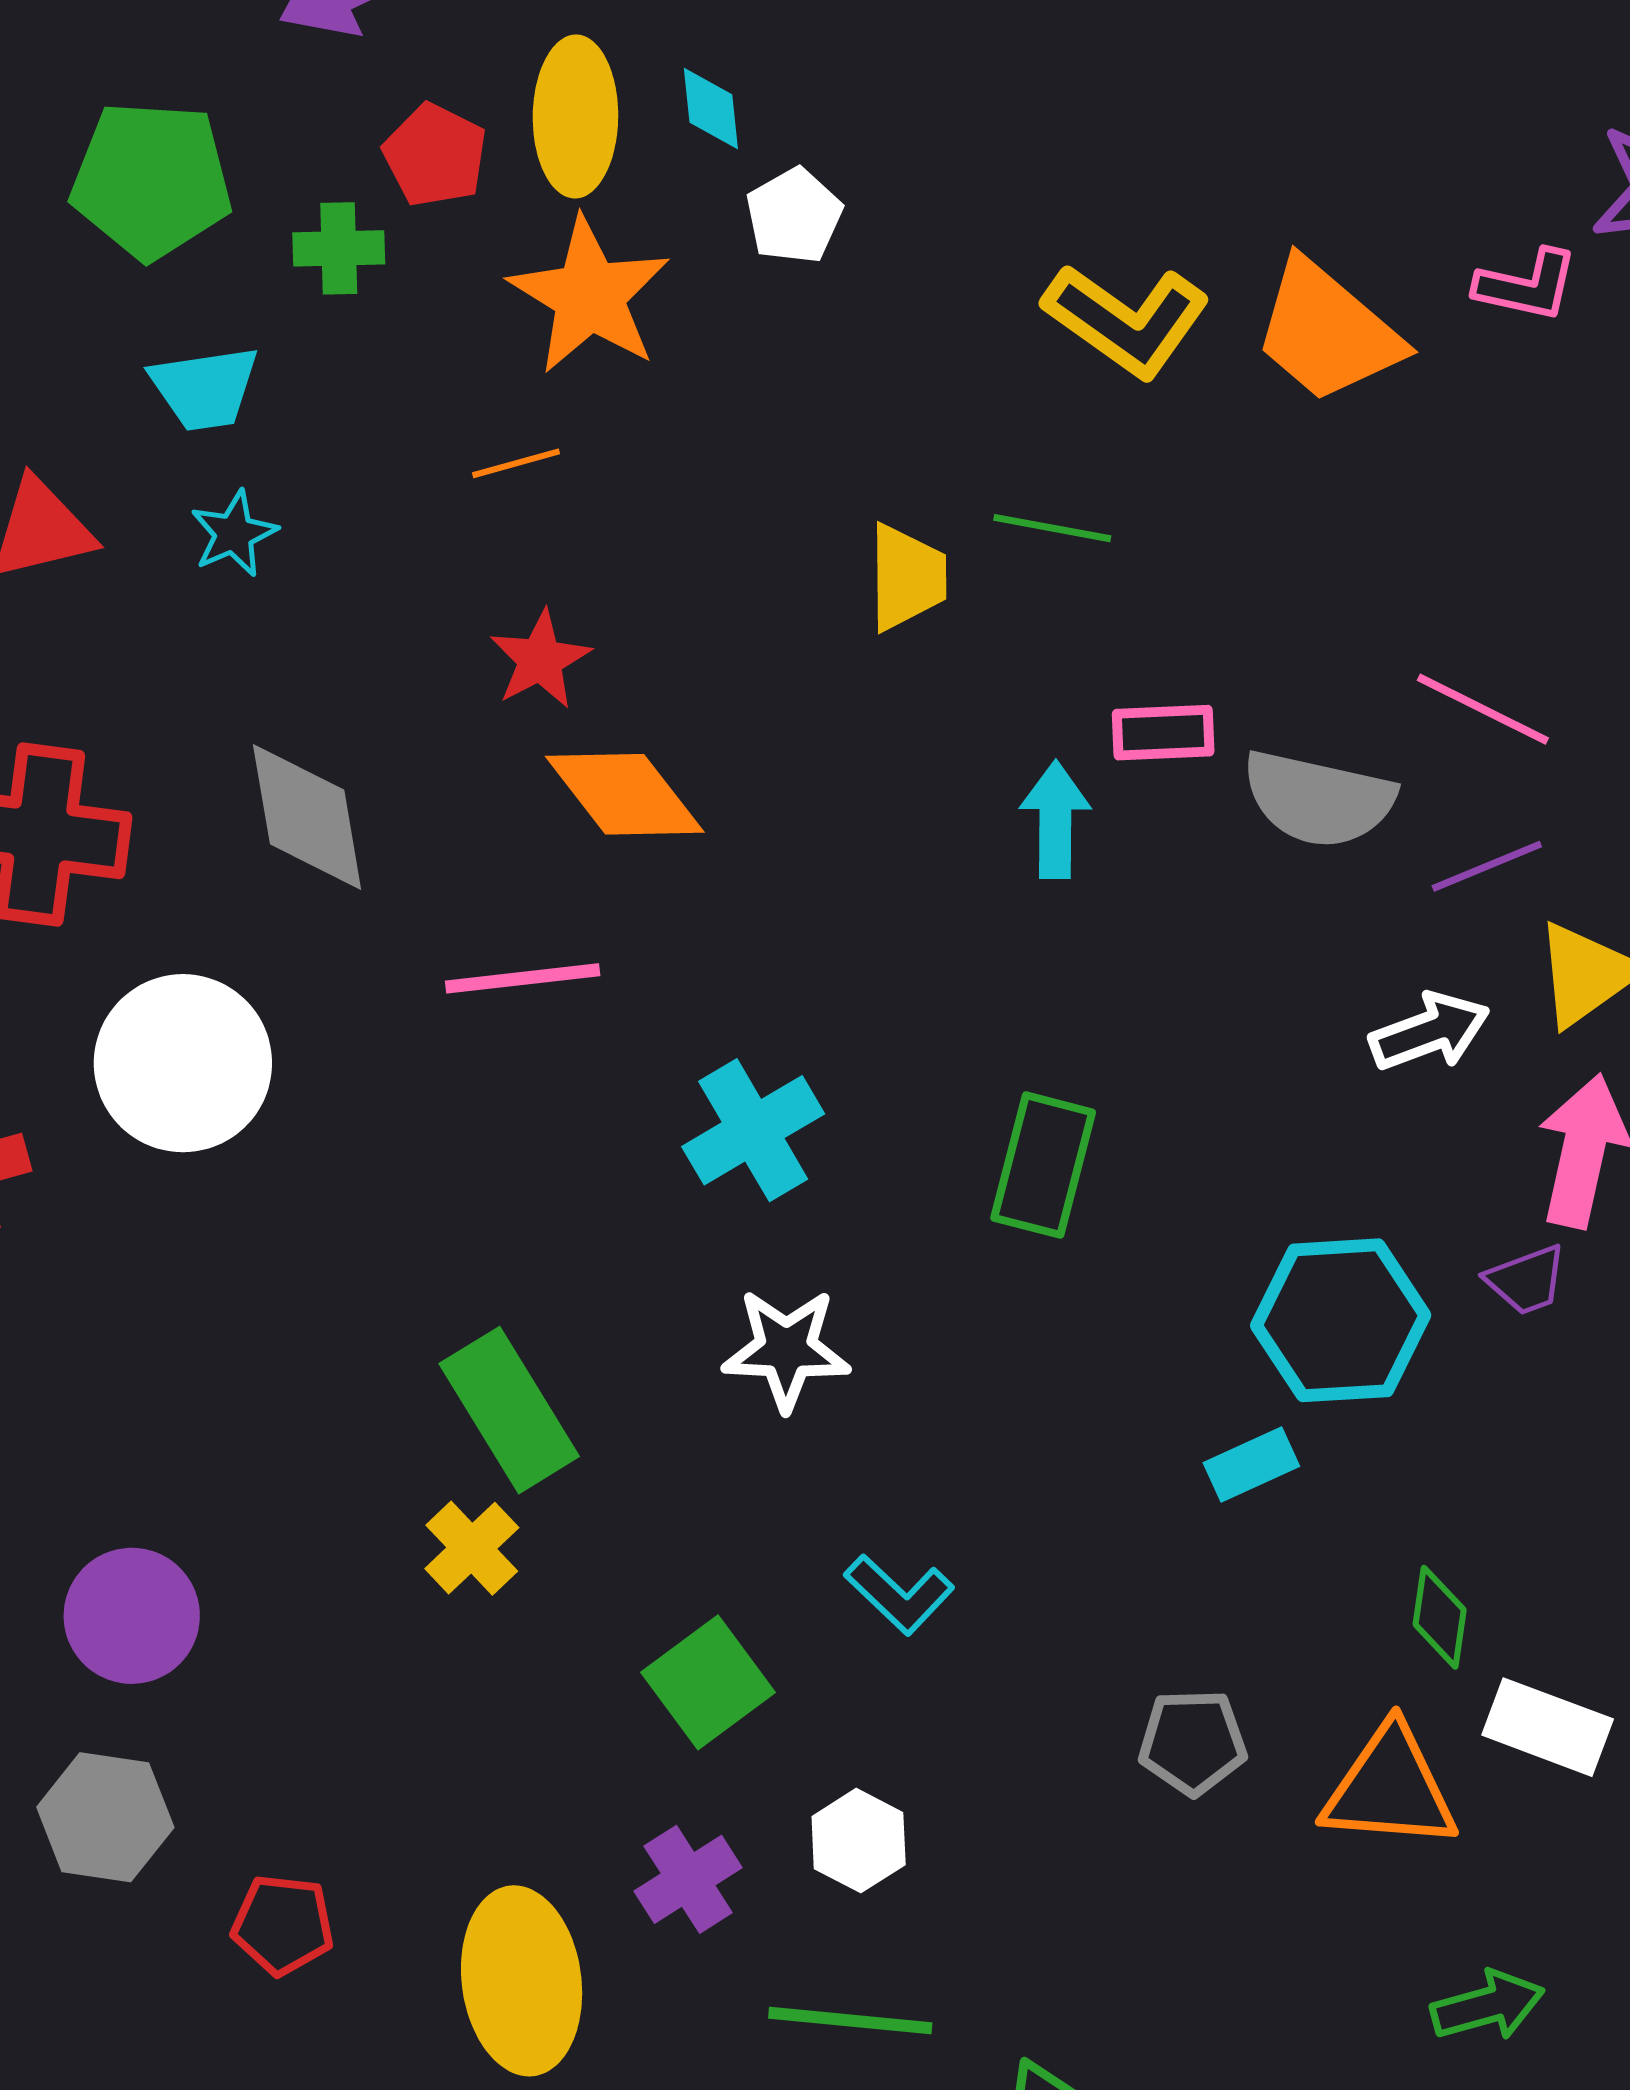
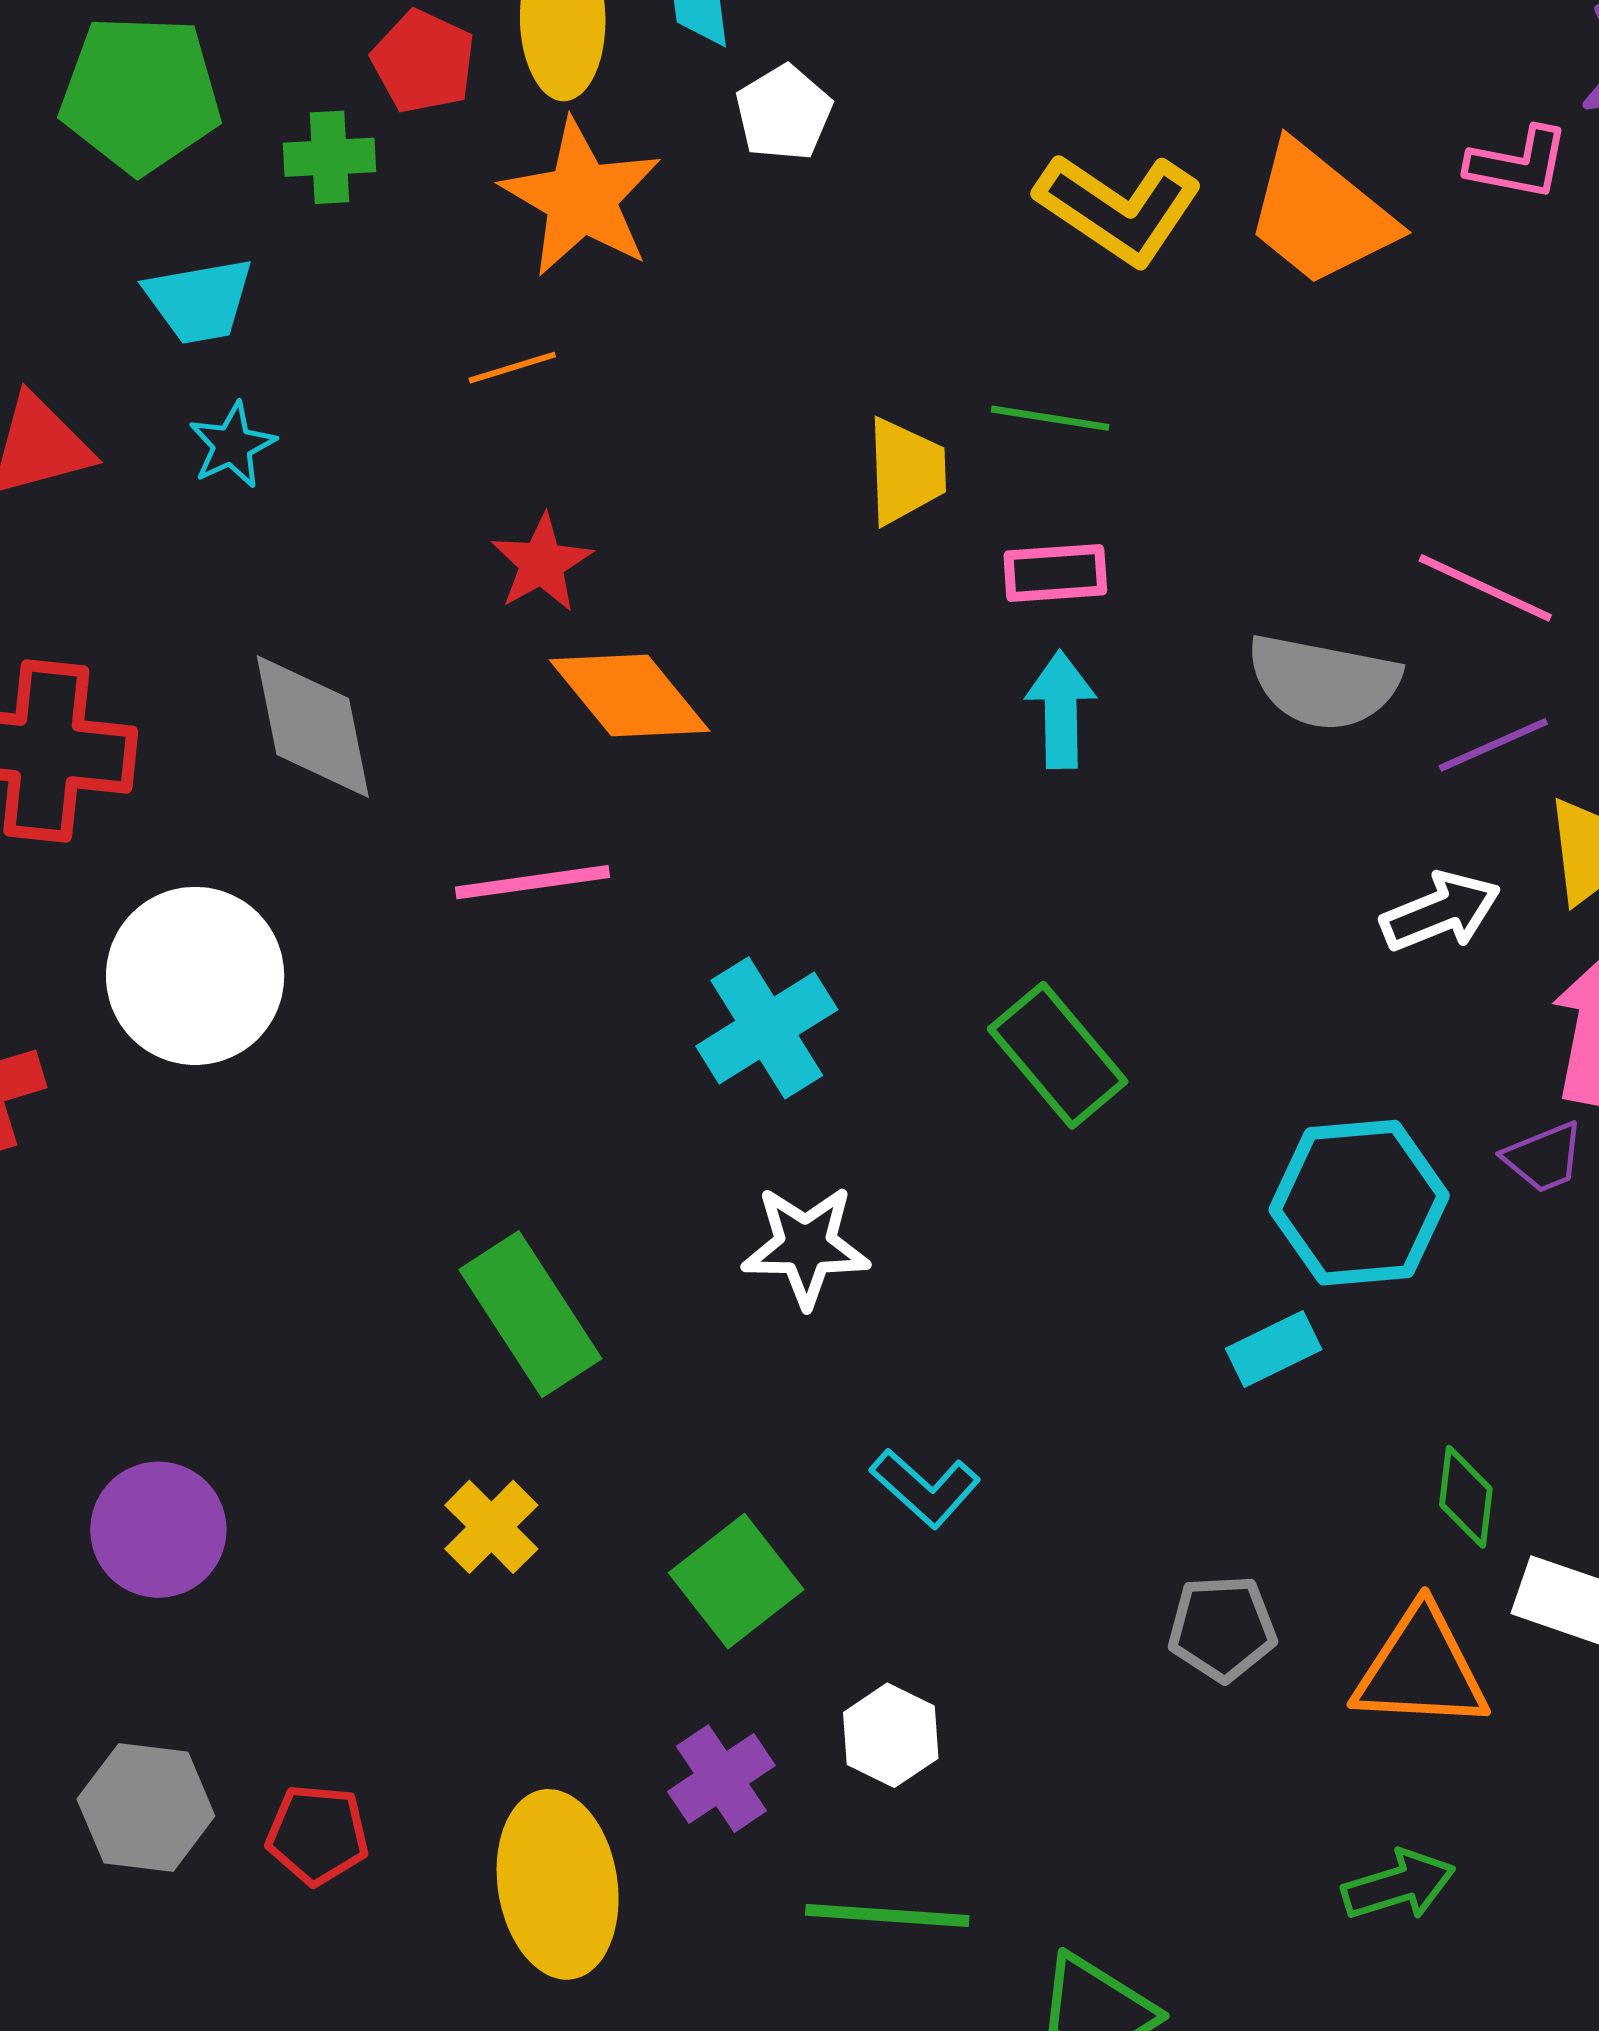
pink rectangle: (1163, 733) -> (1055, 573), moved
green rectangle: (1043, 1165) -> (1058, 1055), turned -53
yellow cross: (472, 1548) -> (491, 1527), moved
gray hexagon: (105, 1817) -> (146, 1807), moved
green arrow: (1488, 2006) -> (1399, 1885), moved

